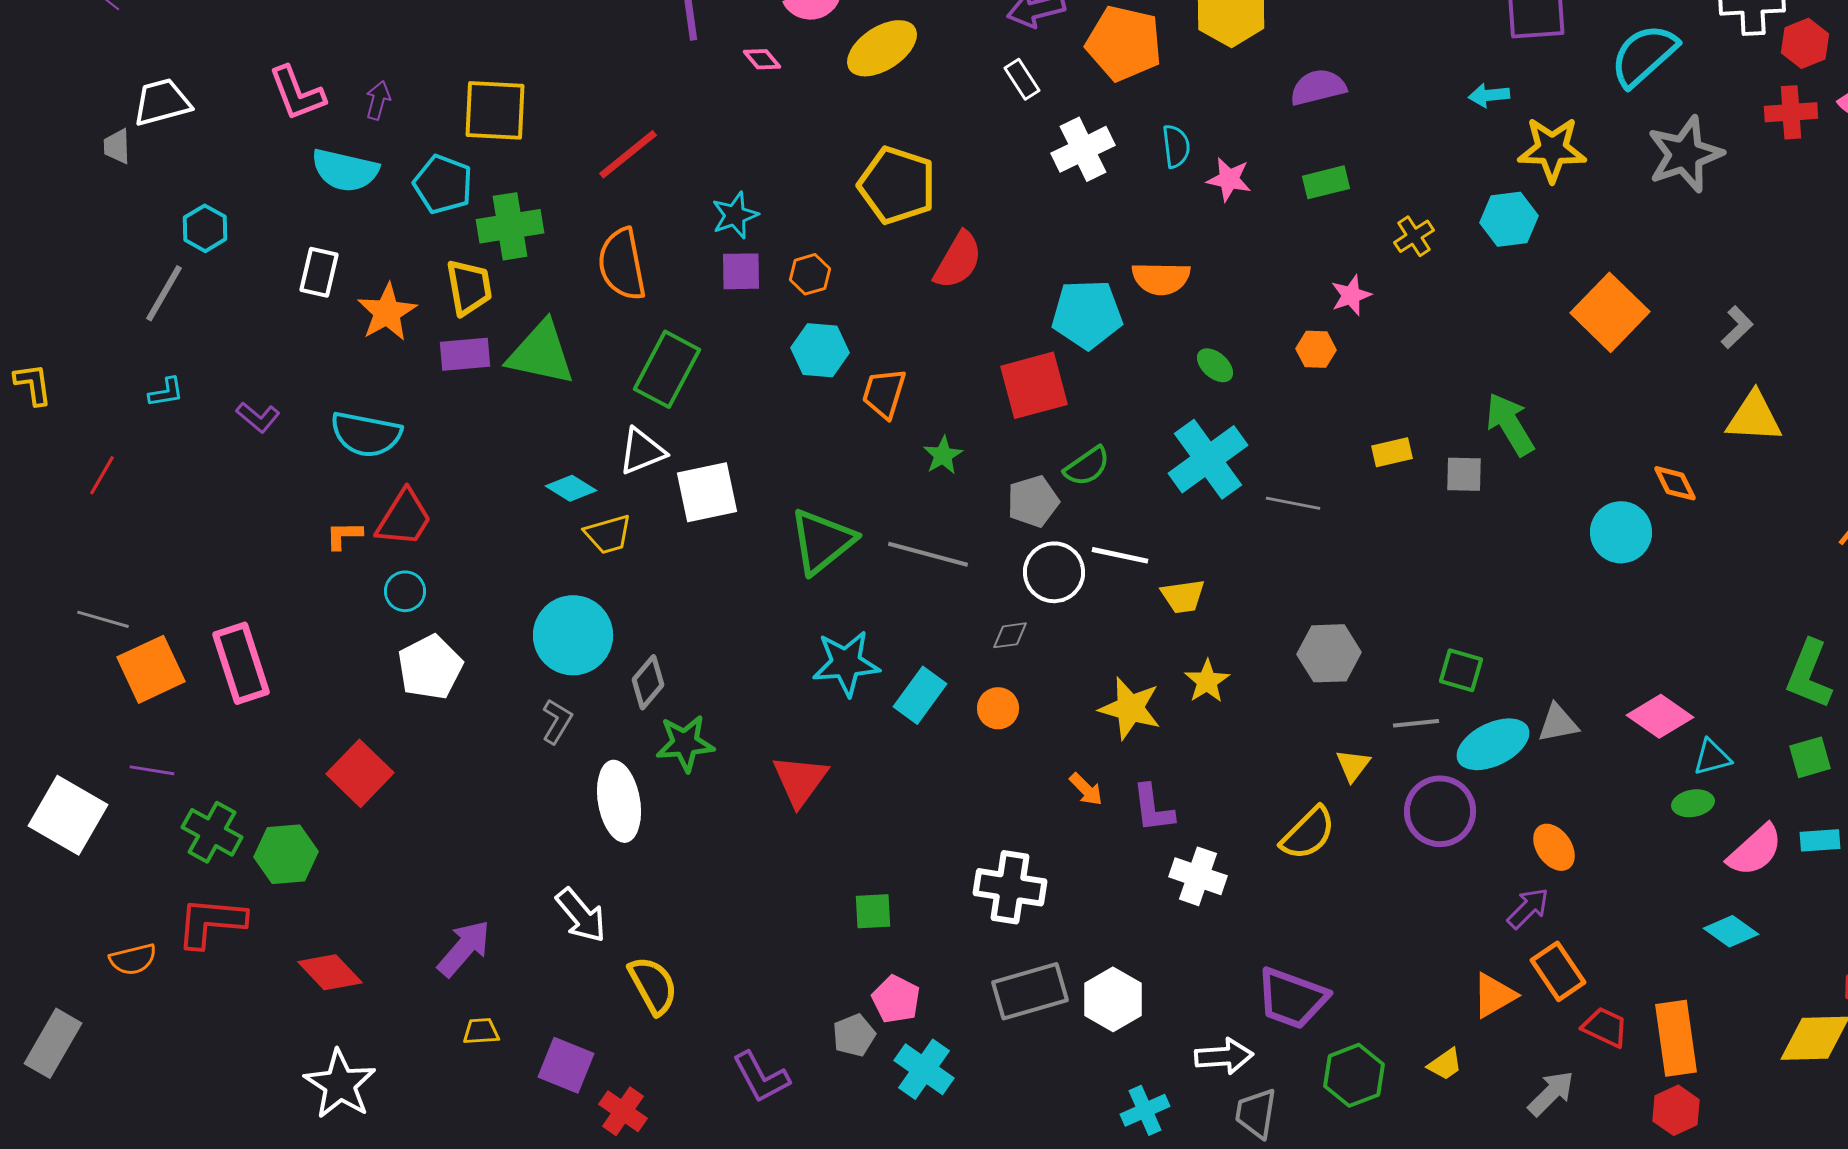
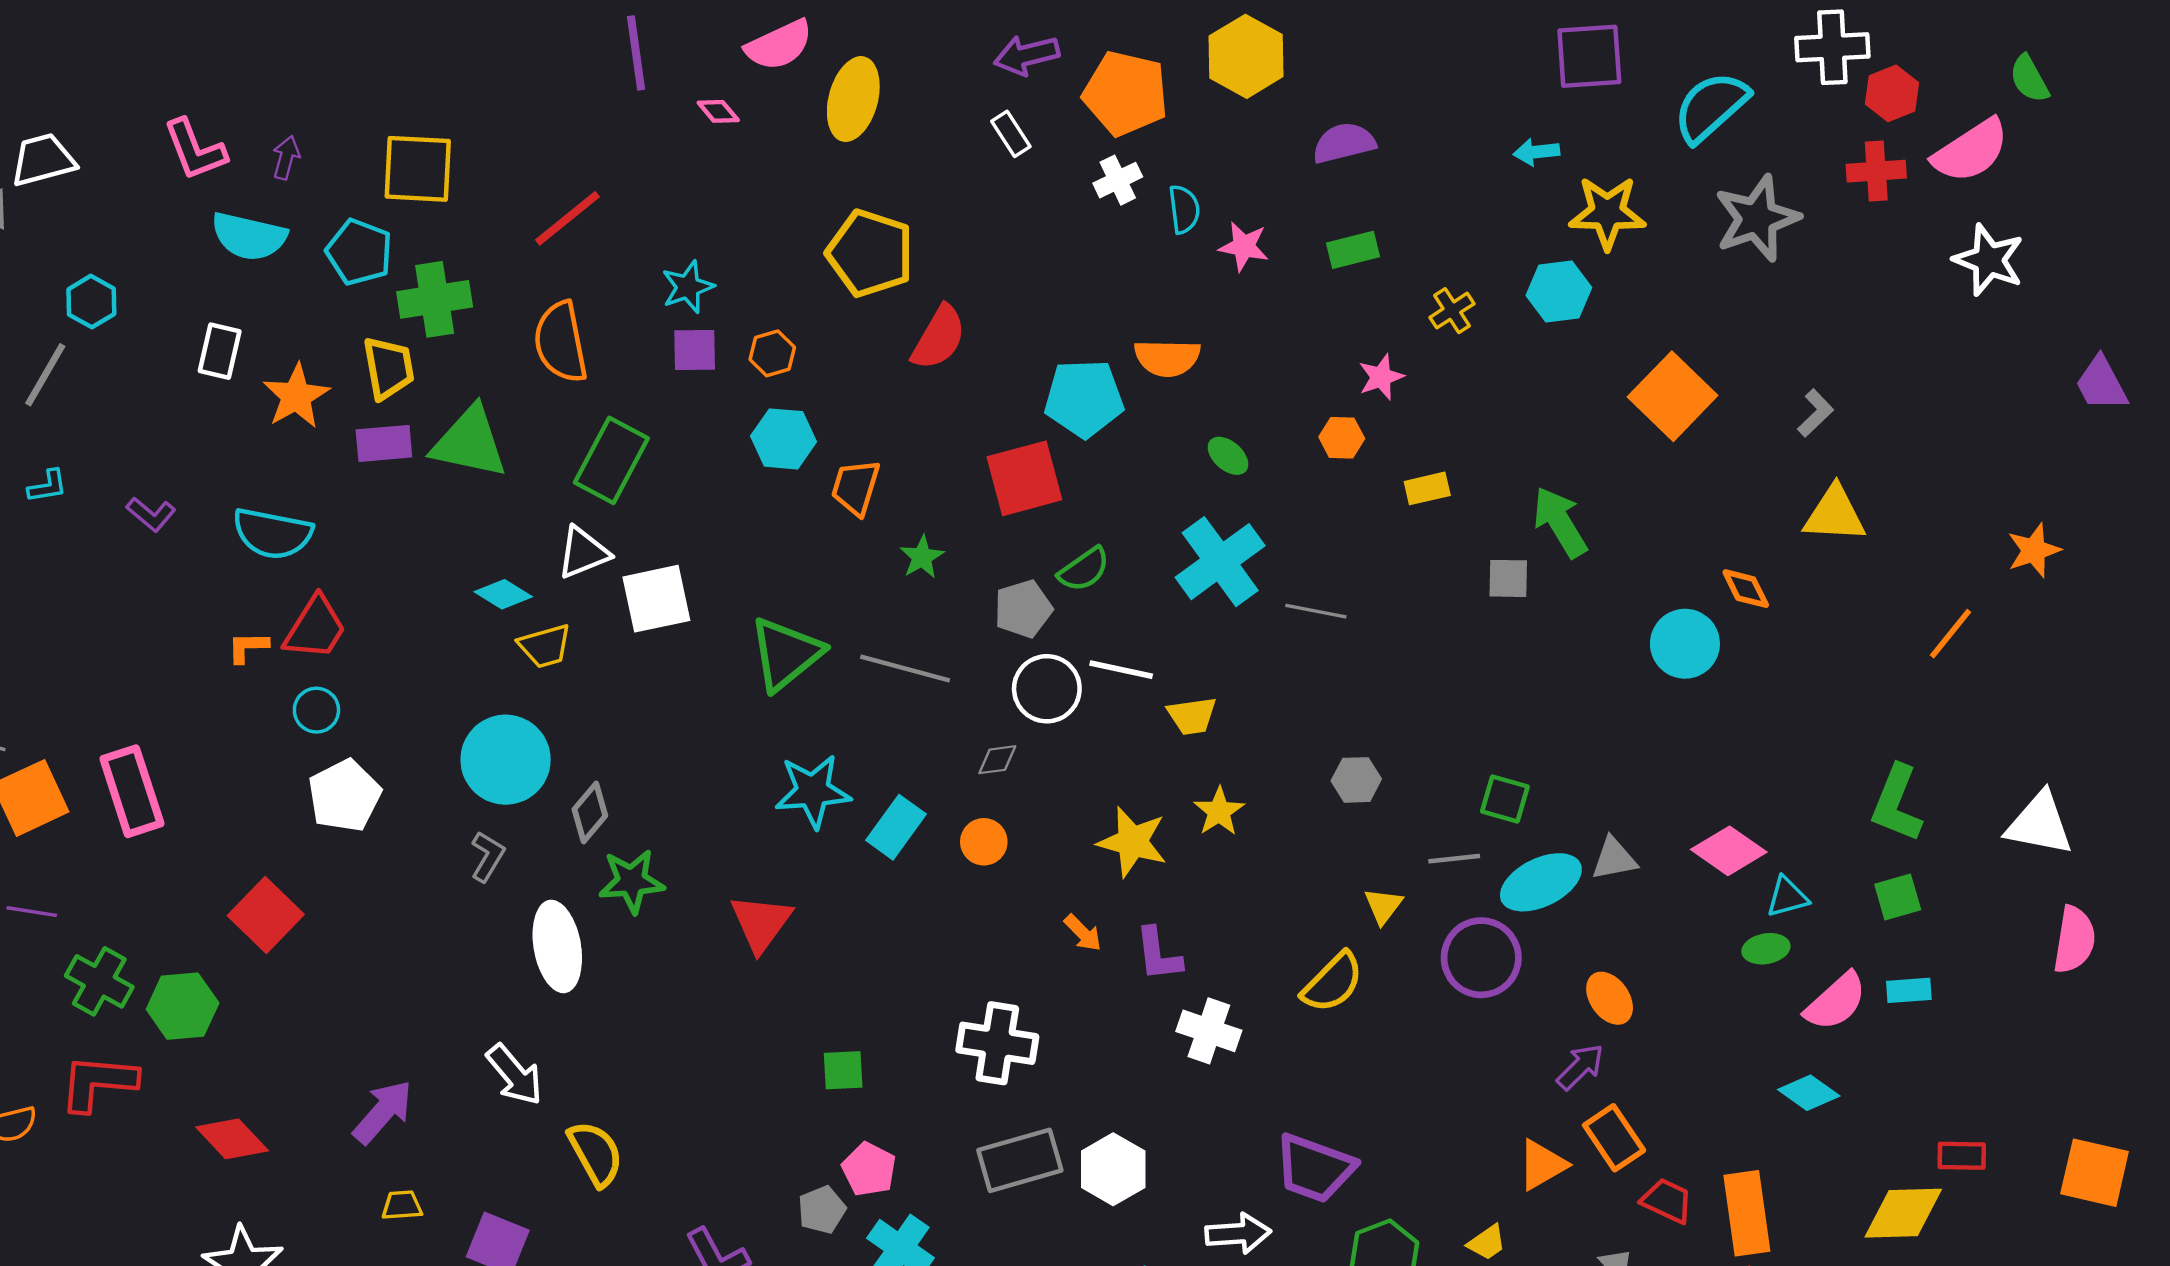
yellow ellipse: (882, 48) -> (853, 99), turned -42
white cross: (1083, 149) -> (1118, 180), moved, size x0.7
yellow rectangle: (1392, 452) -> (1427, 488), moved
gray hexagon: (1329, 653) -> (1356, 780), size x0.7

